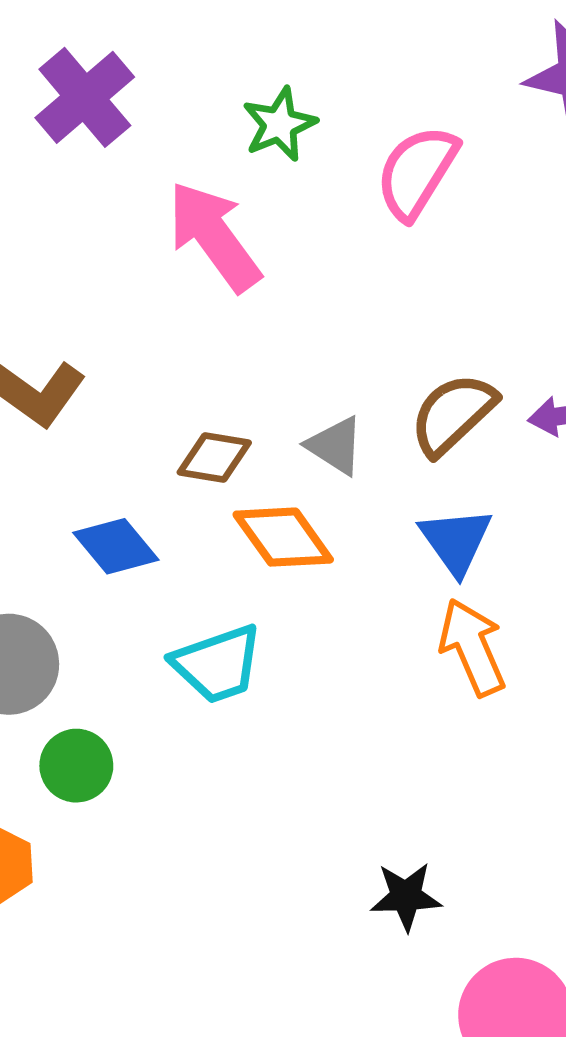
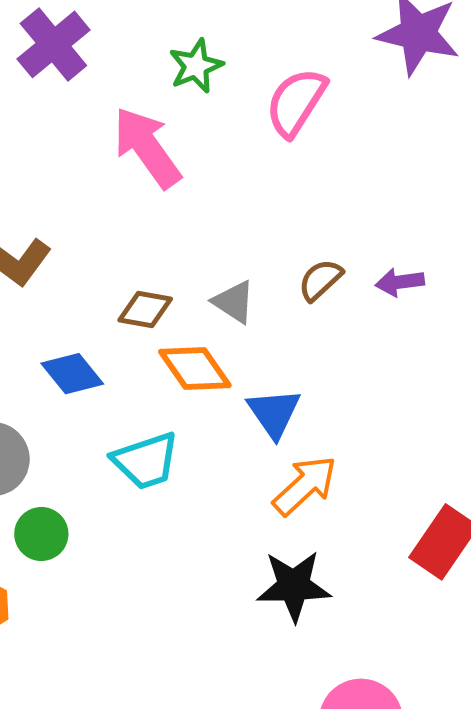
brown semicircle: (453, 414) -> (320, 280), size x0.7
blue triangle: (456, 541) -> (274, 413), moved
orange arrow: (472, 647) -> (305, 486), moved, turned 70
black star: (406, 896) -> (294, 586), moved, size x1.4

